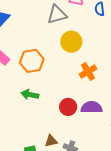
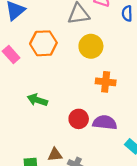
orange hexagon: (32, 61) -> (43, 43), moved
orange cross: (88, 72) -> (106, 82), turned 30

